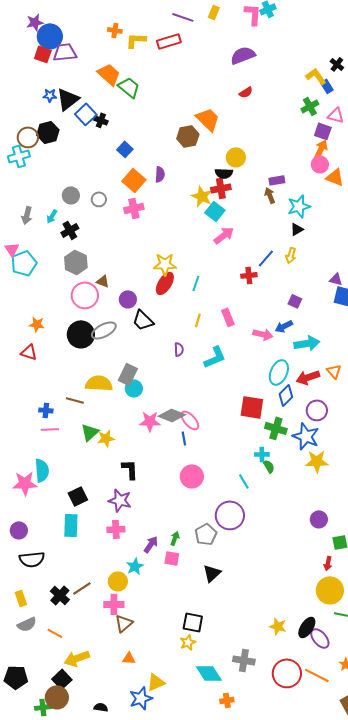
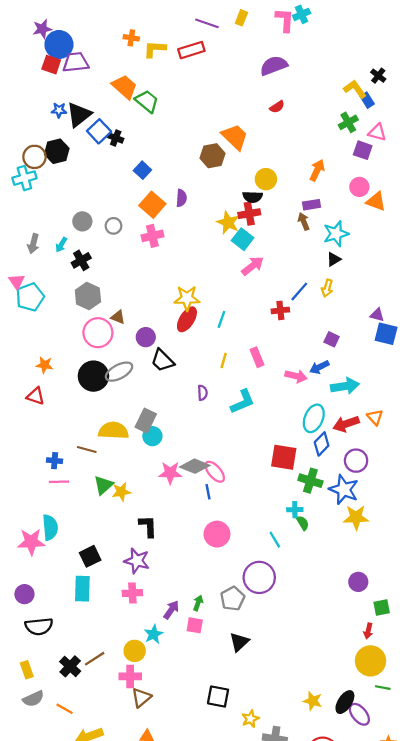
orange arrow: (321, 149) -> (317, 170), moved
yellow star: (188, 642) -> (250, 719), moved

